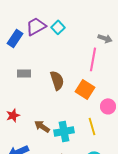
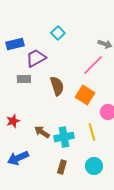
purple trapezoid: (36, 26) -> (36, 58), moved
blue rectangle: (15, 38) -> (15, 44), turned 42
pink line: (93, 59) -> (93, 65), turned 35

